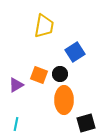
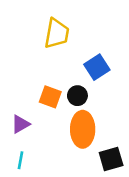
purple triangle: (16, 85) -> (21, 124), moved

